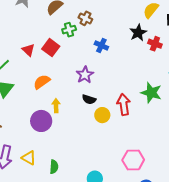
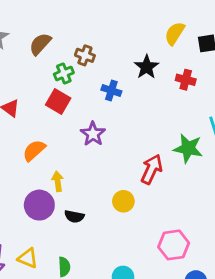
black star: (138, 33) -> (147, 67), moved
red square: (51, 48) -> (58, 101), moved
black semicircle: (89, 99) -> (74, 216), moved
red arrow: (124, 104) -> (152, 169), turned 40
yellow circle: (102, 115) -> (123, 201), moved

